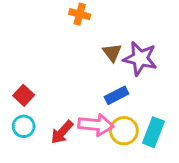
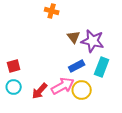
red square: (24, 95) -> (14, 66), turned 32
pink arrow: (96, 125) -> (63, 86), turned -35
cyan rectangle: (153, 132) -> (102, 67), moved

